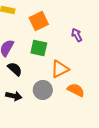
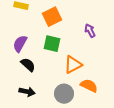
gray circle: (43, 90) -> (64, 94), moved

